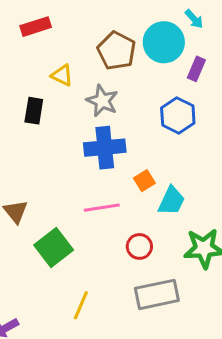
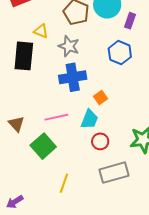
black rectangle: (34, 111) -> (24, 56), size x1.6
cyan trapezoid: (171, 201) -> (89, 119), moved
pink line: (102, 208) -> (56, 117), moved

